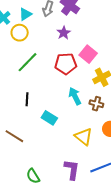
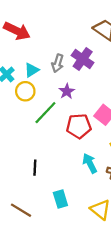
purple star: (64, 33) -> (67, 91), moved
green line: (28, 62) -> (45, 113), moved
cyan rectangle: (49, 118) -> (60, 199), moved, turned 42

